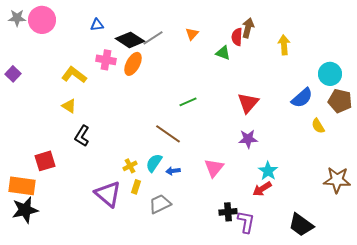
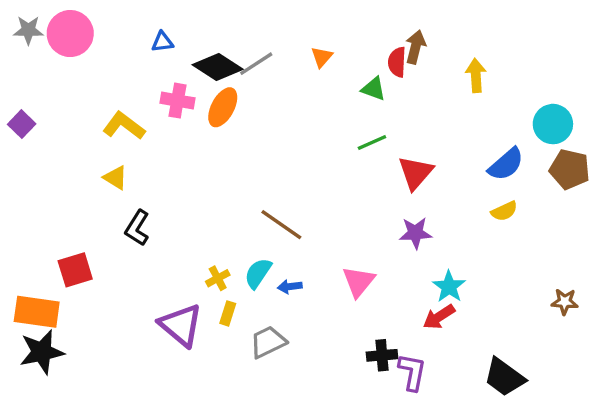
green line: (188, 102) -> (372, 142), moved
yellow semicircle: (318, 126) -> (504, 211), moved, turned -84
brown star: (337, 180) -> (565, 302), size x0.6

